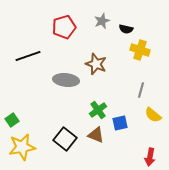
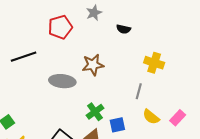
gray star: (102, 21) -> (94, 13), moved
yellow cross: (140, 50) -> (154, 63), moved
brown star: (96, 64) -> (93, 65), turned -30

